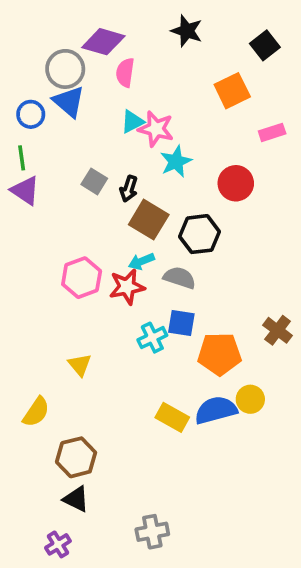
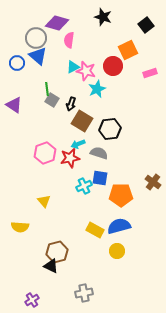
green line: (22, 158) -> (47, 89), moved
red circle: (236, 183) -> (113, 66), moved
yellow circle: (250, 399) -> (117, 251), moved
yellow semicircle: (36, 412) -> (20, 227), turned 60
brown hexagon: (76, 457) -> (57, 252), moved
black triangle: (76, 499) -> (51, 266), moved

